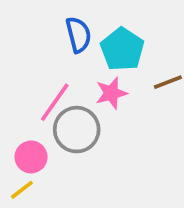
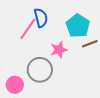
cyan pentagon: (122, 49) -> (78, 26), moved
pink line: (55, 102) -> (28, 29), moved

